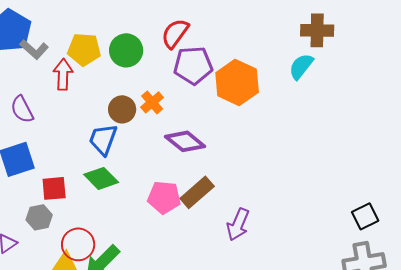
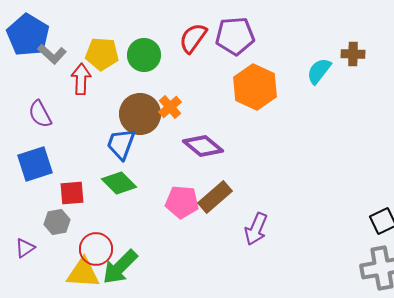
brown cross: (317, 30) -> (353, 54), moved, size x0.7
purple pentagon: (193, 65) -> (235, 36), moved
brown circle: (122, 109) -> (140, 114), size x1.5

